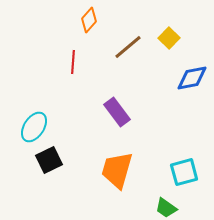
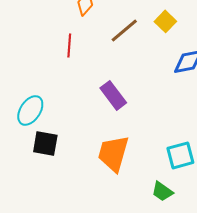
black square: (49, 160) -> (45, 143), turned 36

